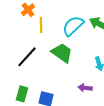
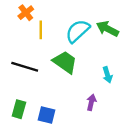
black line: (27, 57) -> (25, 67), turned 65
purple arrow: (85, 88) -> (91, 102), turned 96

